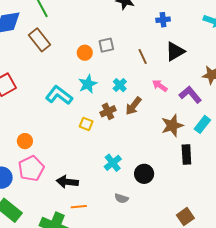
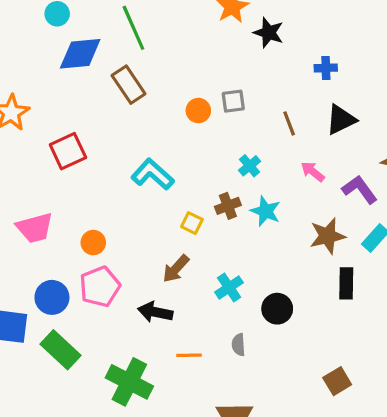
cyan star: (88, 84) -> (265, 211), moved, turned -30
brown arrow: (133, 106) -> (176, 269), moved
gray semicircle: (121, 198) -> (238, 345), turned 64
orange line: (79, 207) -> (189, 355), moved

